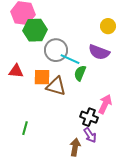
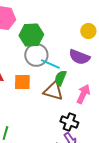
green hexagon: (35, 30) -> (31, 35), moved
brown triangle: (56, 86) -> (53, 91), moved
pink arrow: (105, 104) -> (83, 94), moved

